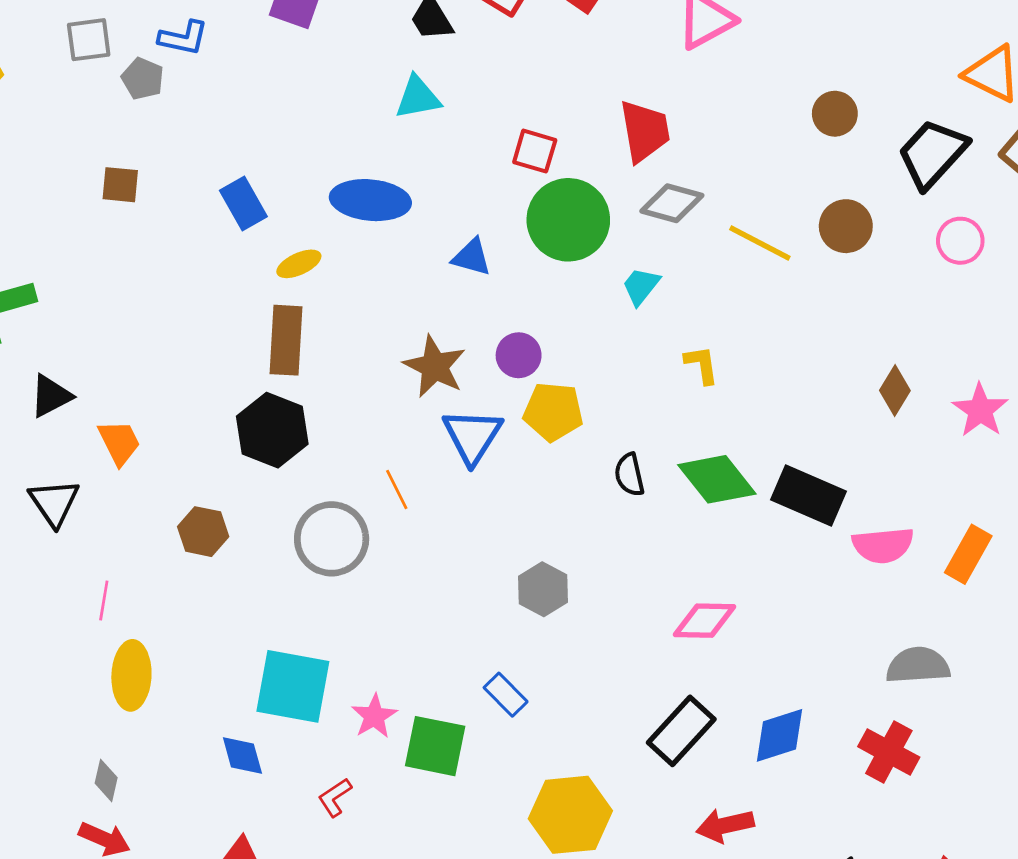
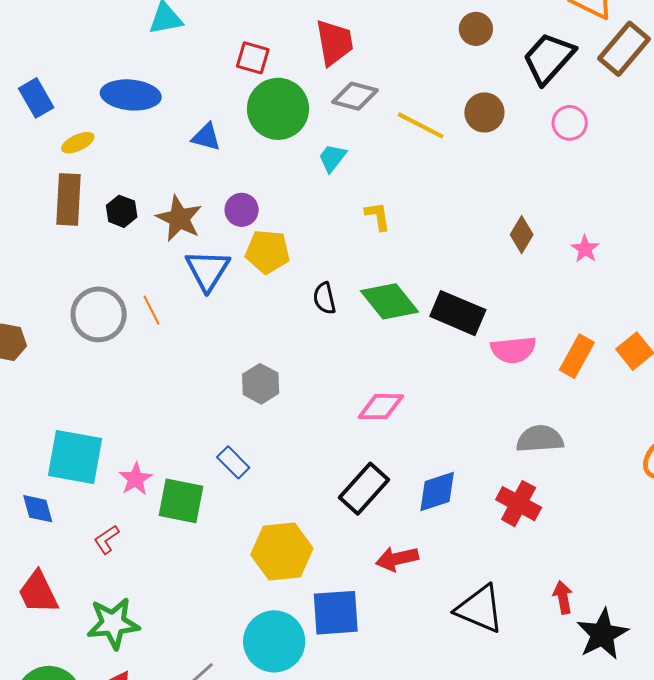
pink star: (980, 410) -> (585, 249), size x0.7
black hexagon: (272, 430) -> (122, 211), moved, size x0.6
gray circle: (332, 539) -> (99, 314), moved

